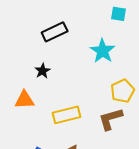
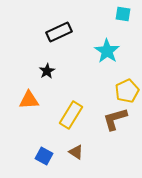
yellow rectangle: (67, 115) -> (71, 115), turned -44

